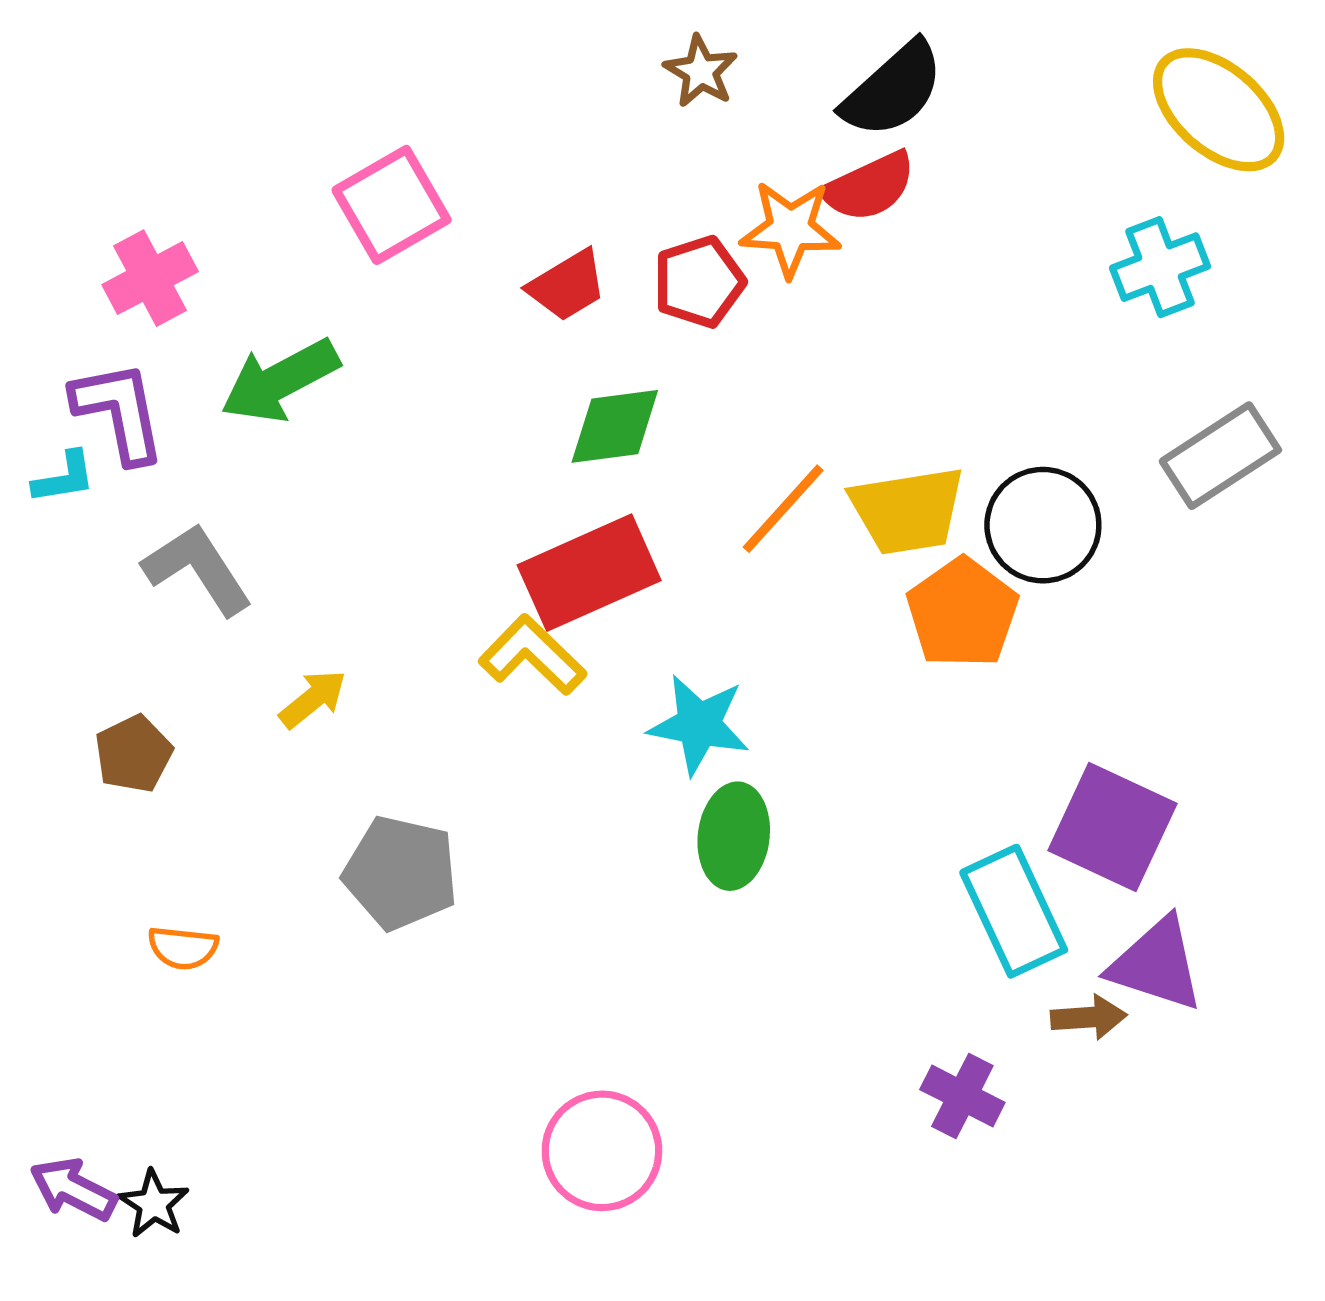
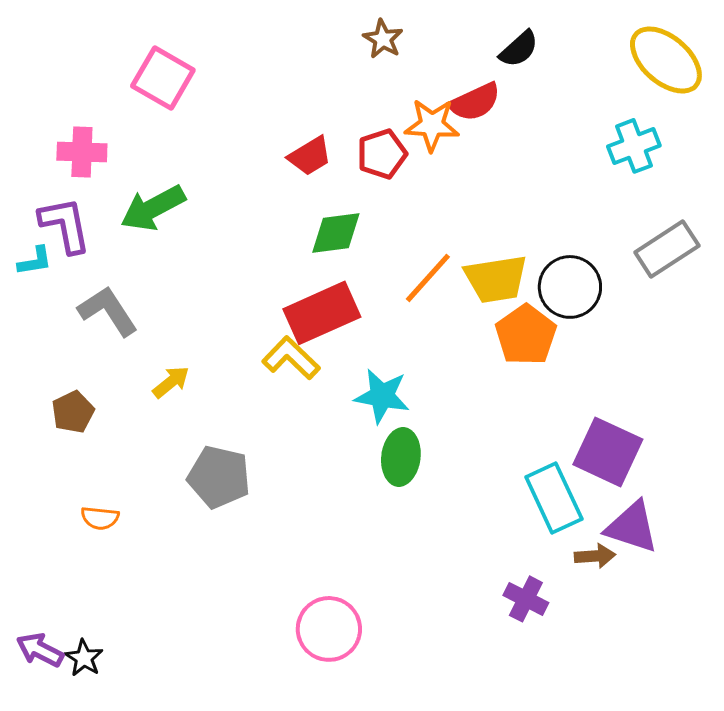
black semicircle: (893, 90) -> (519, 49), moved, size x0.7
pink square: (392, 205) -> (163, 78), moved, turned -30
pink cross: (150, 278) -> (82, 152), turned 30

